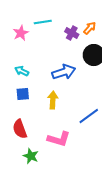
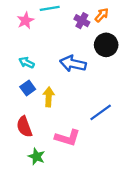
blue arrow: (64, 72) -> (73, 64), turned -150
blue square: (23, 94) -> (28, 88), turned -32
yellow arrow: (53, 100) -> (49, 97), moved

